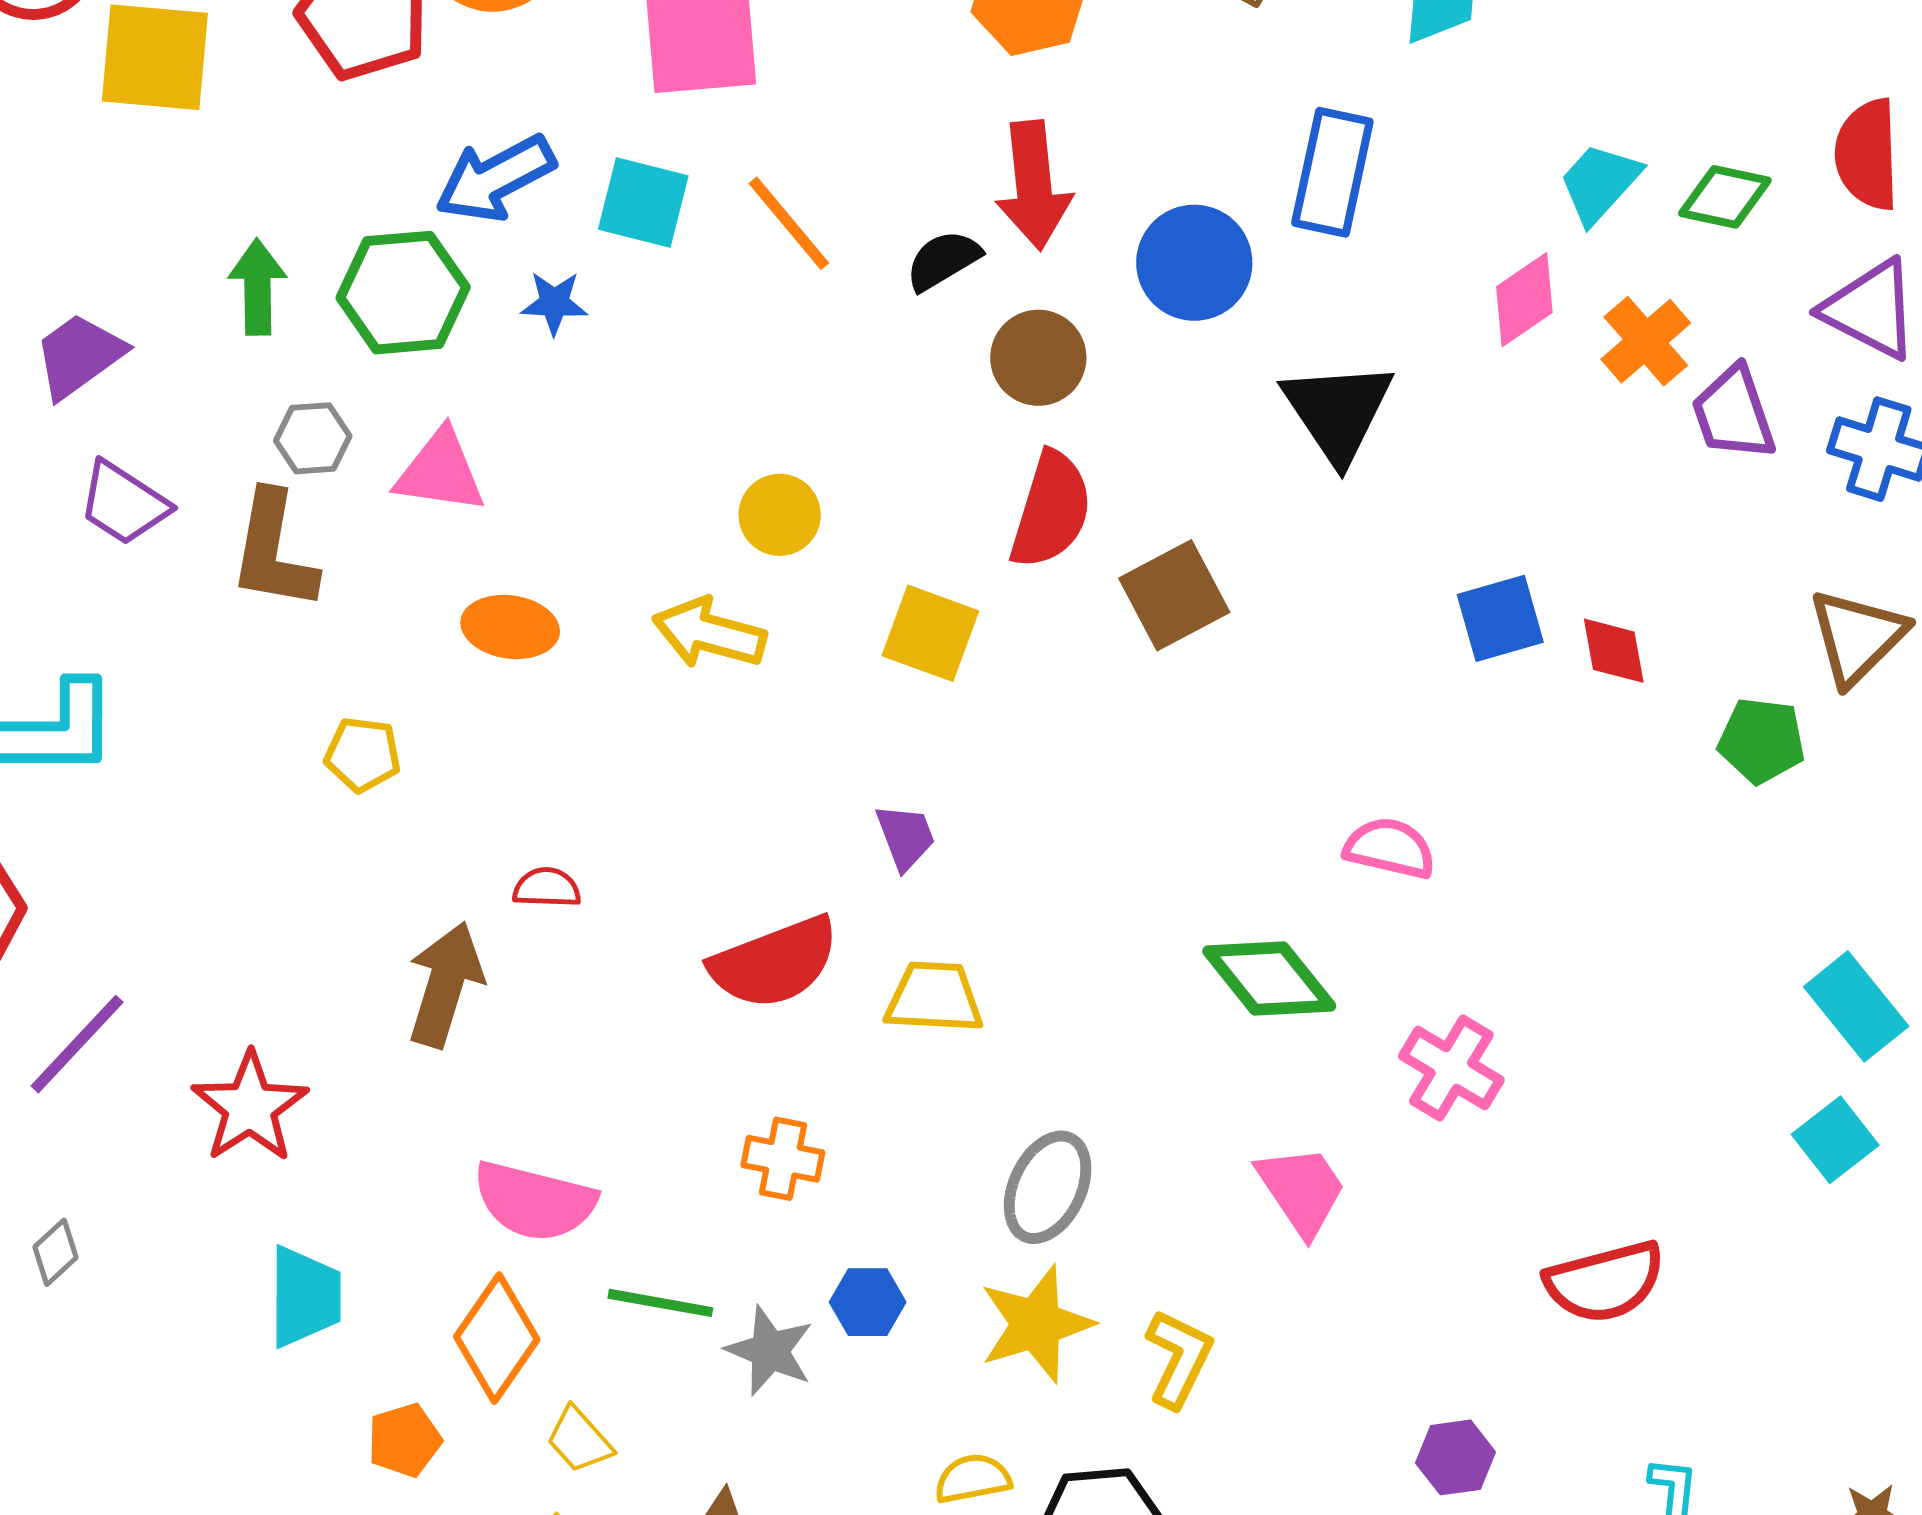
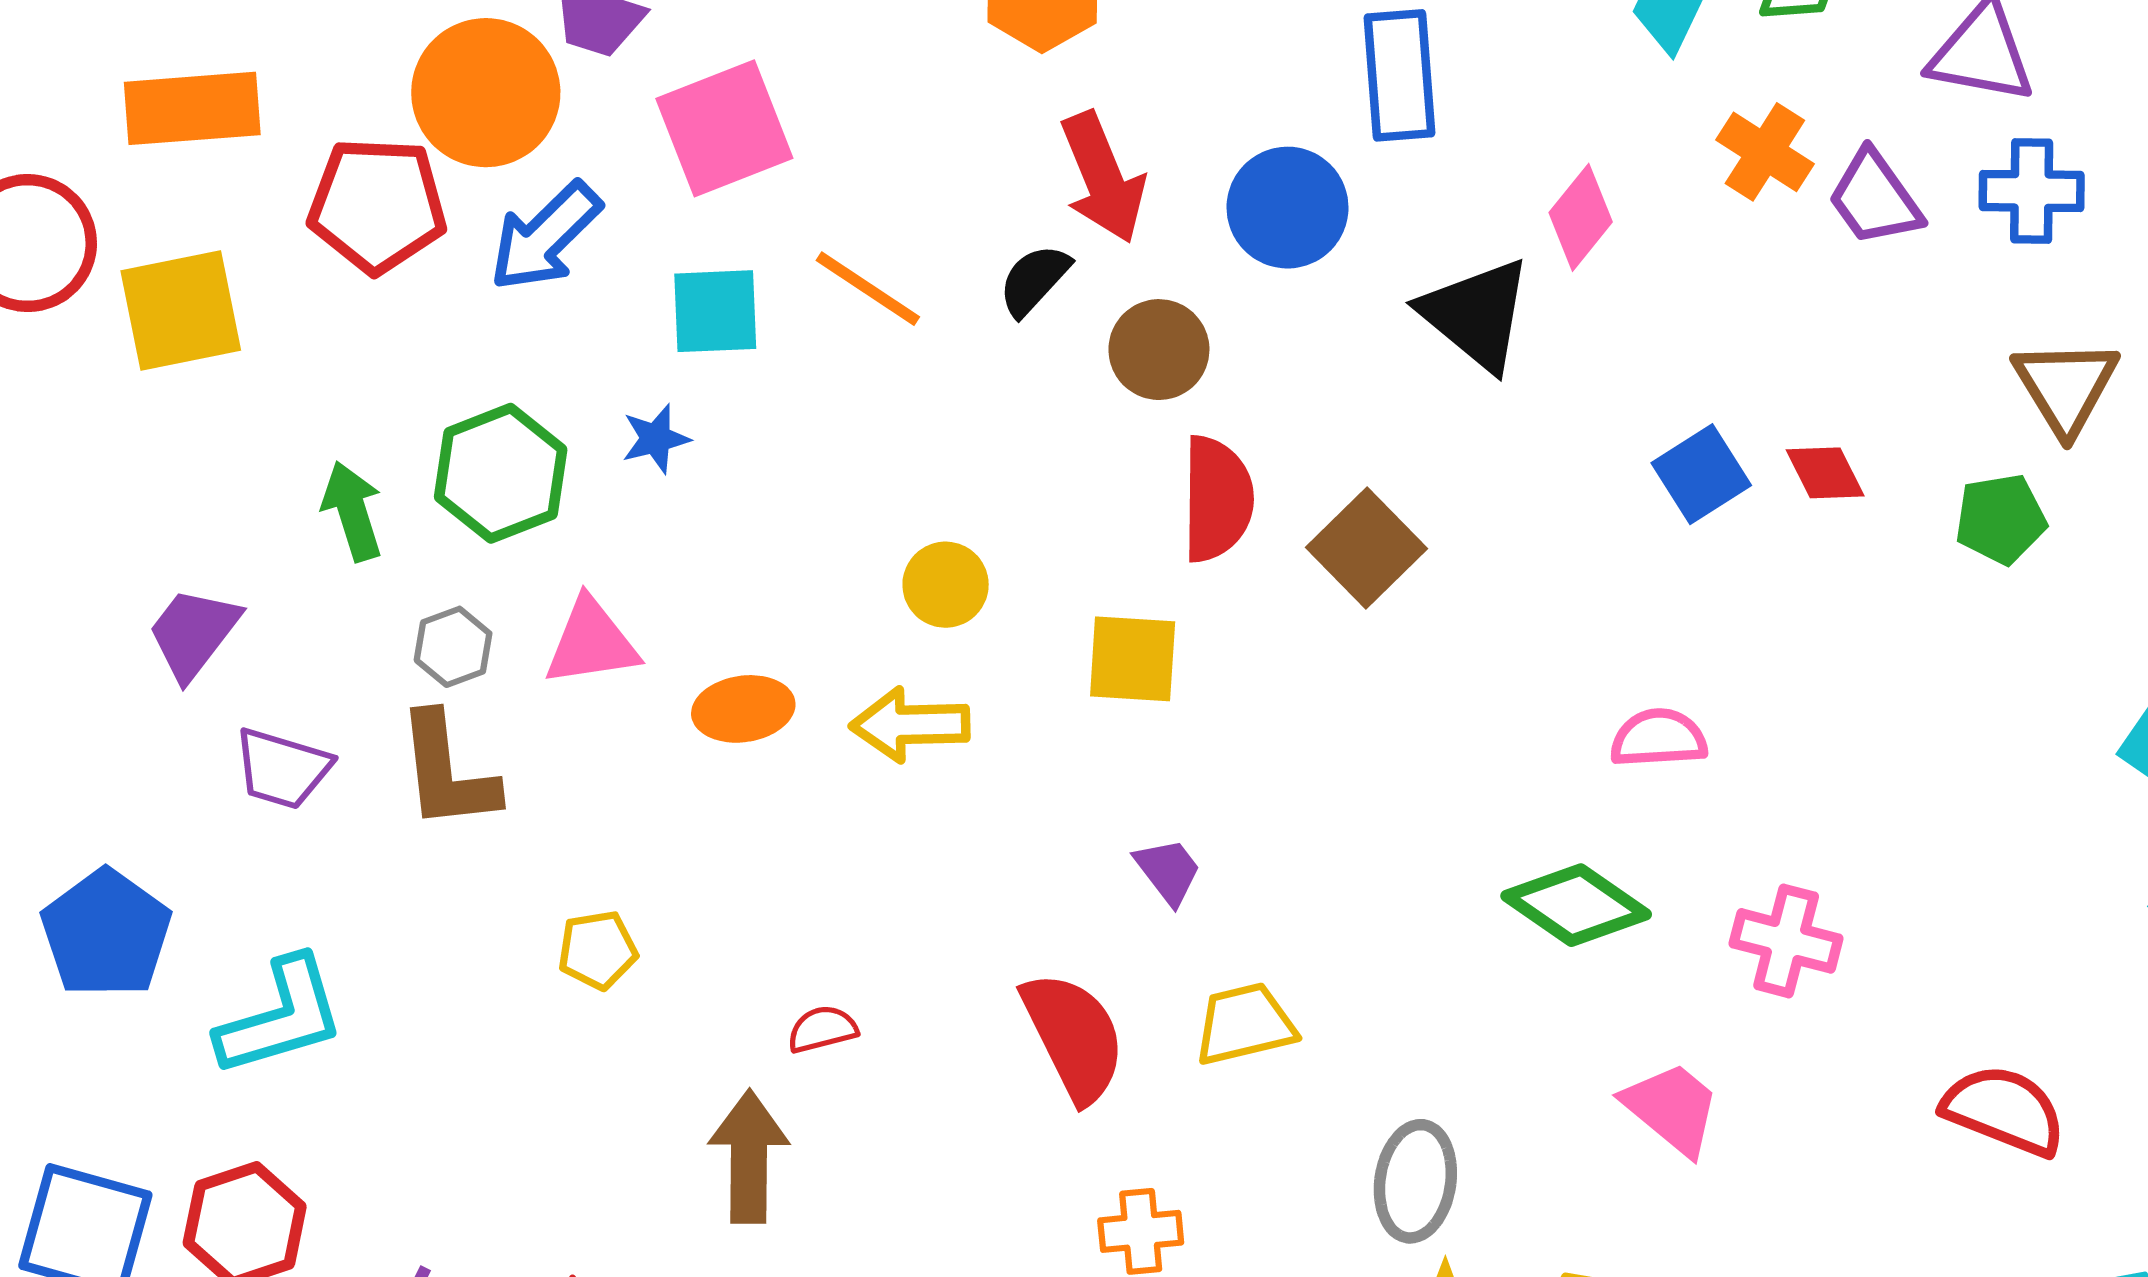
blue arrow: (495, 178) -> (545, 237), moved
pink diamond: (1524, 300) -> (1581, 217), moved
orange ellipse: (510, 627) -> (743, 709), moved
red semicircle: (774, 963) -> (1074, 1037), turned -79
red semicircle: (1605, 1282) -> (2004, 1110), turned -127

